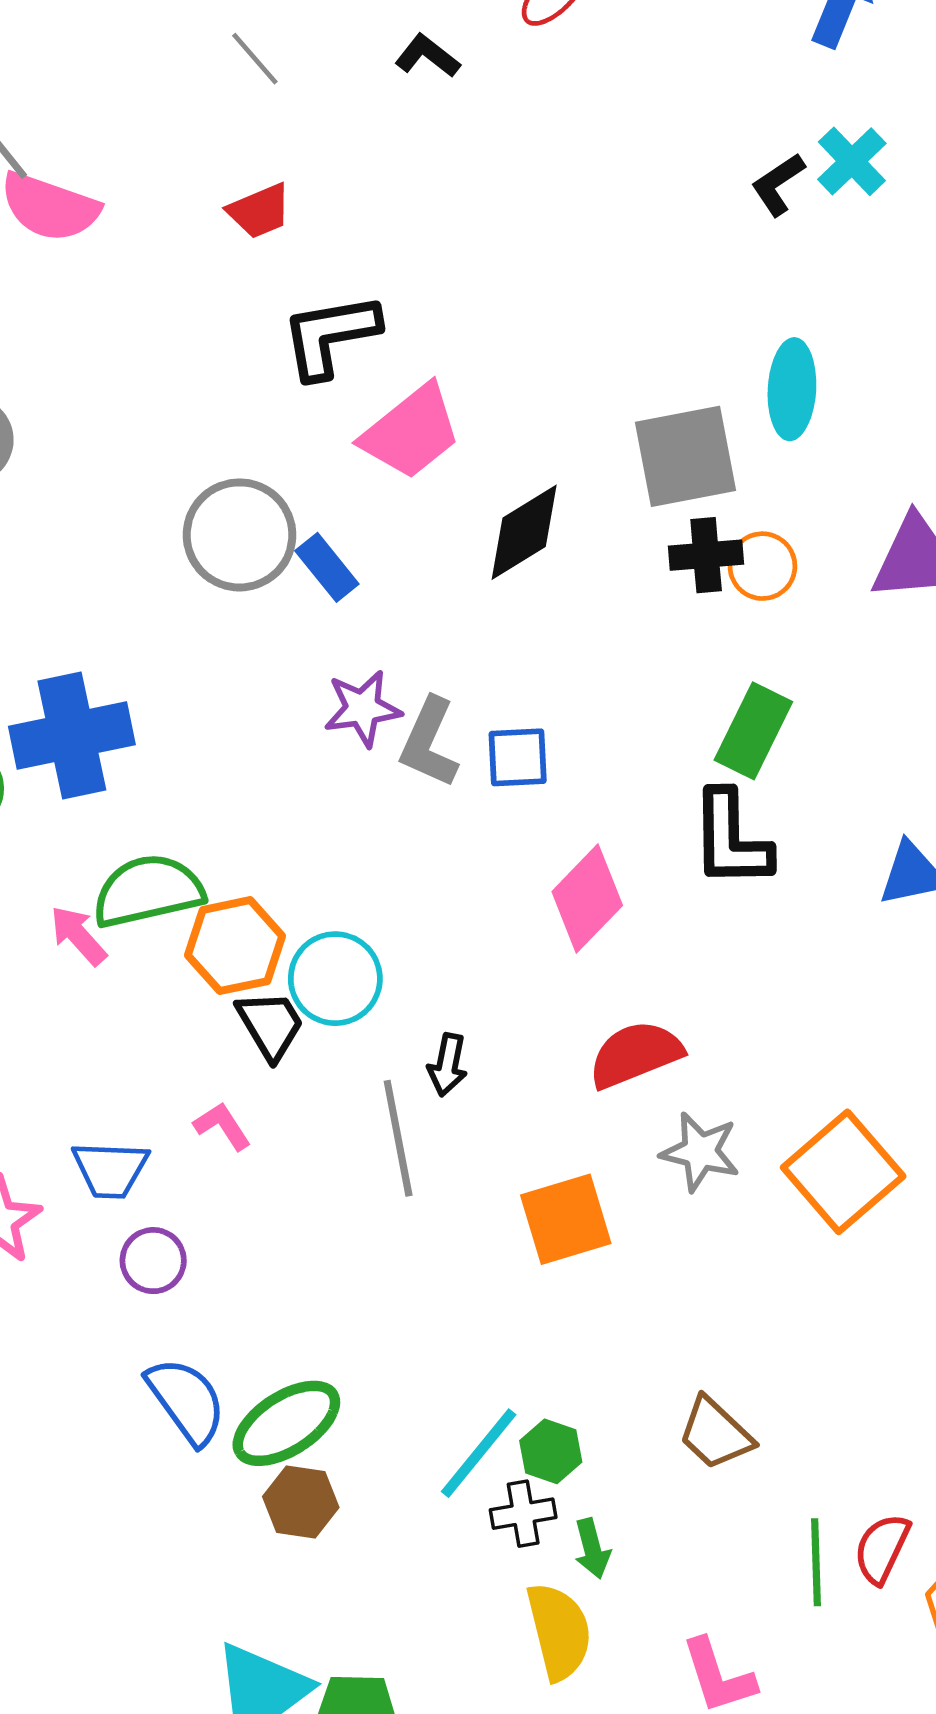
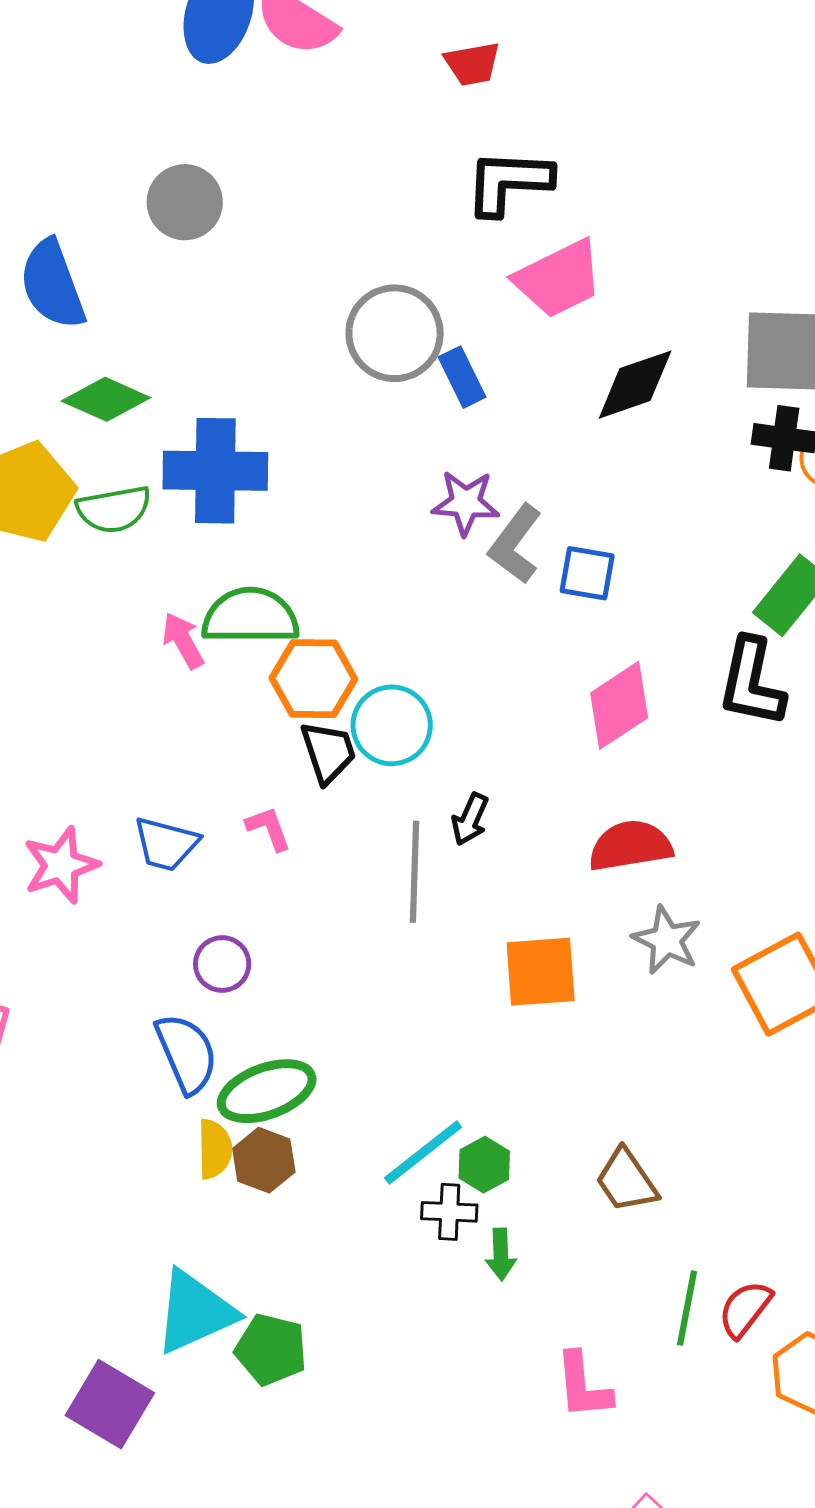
purple circle: (153, 1261) -> (222, 964), moved
yellow semicircle: (559, 1631) -> (215, 1149), moved, size x0.7

